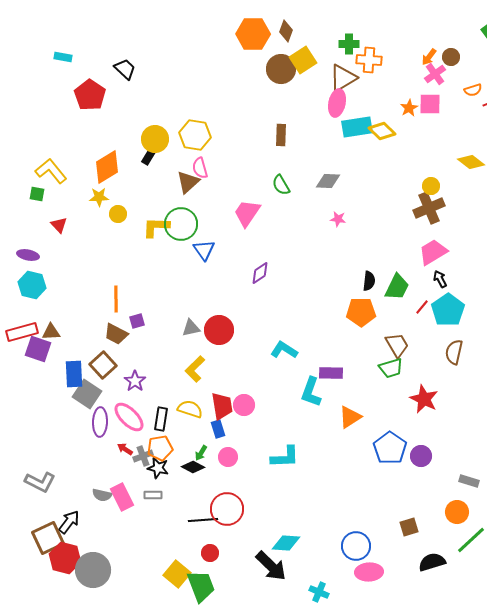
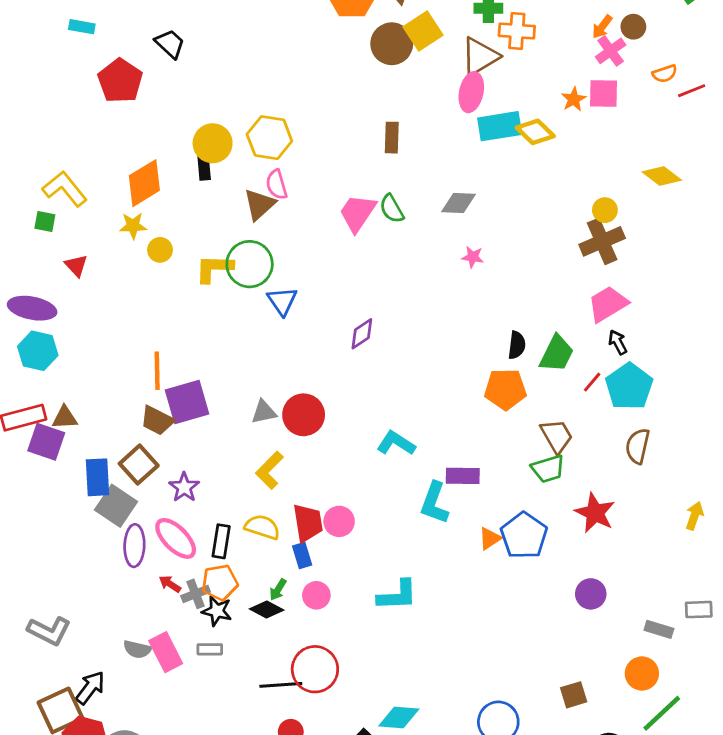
black rectangle: (149, 156) -> (204, 167), turned -36
pink trapezoid: (247, 213) -> (358, 213), moved
purple ellipse: (28, 255) -> (32, 308), size x1.5
purple square: (137, 321) -> (187, 402), size x2.0
orange triangle: (350, 417) -> (490, 538), size x0.7
blue pentagon: (390, 448) -> (524, 536), moved

